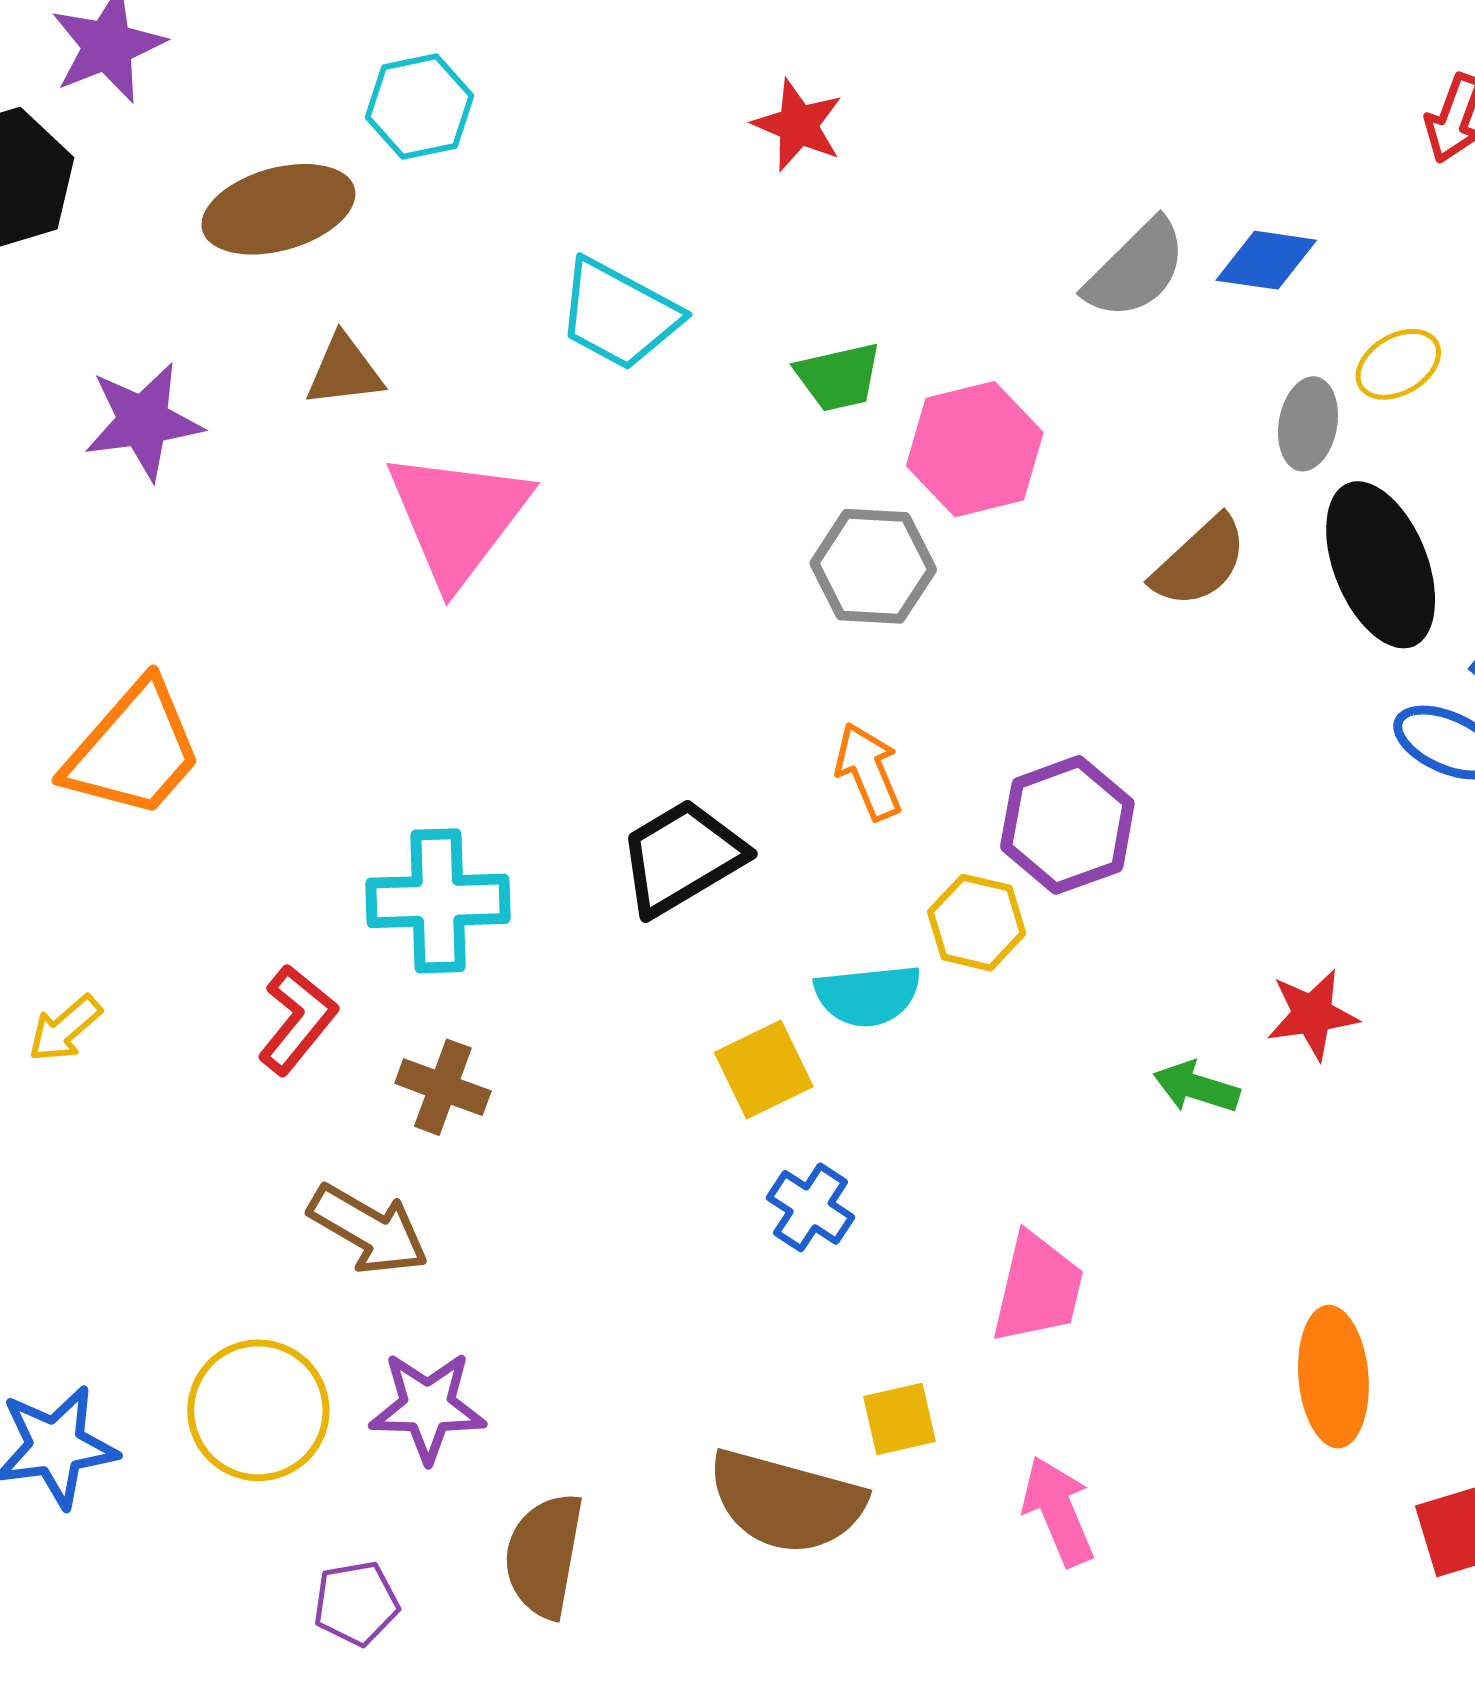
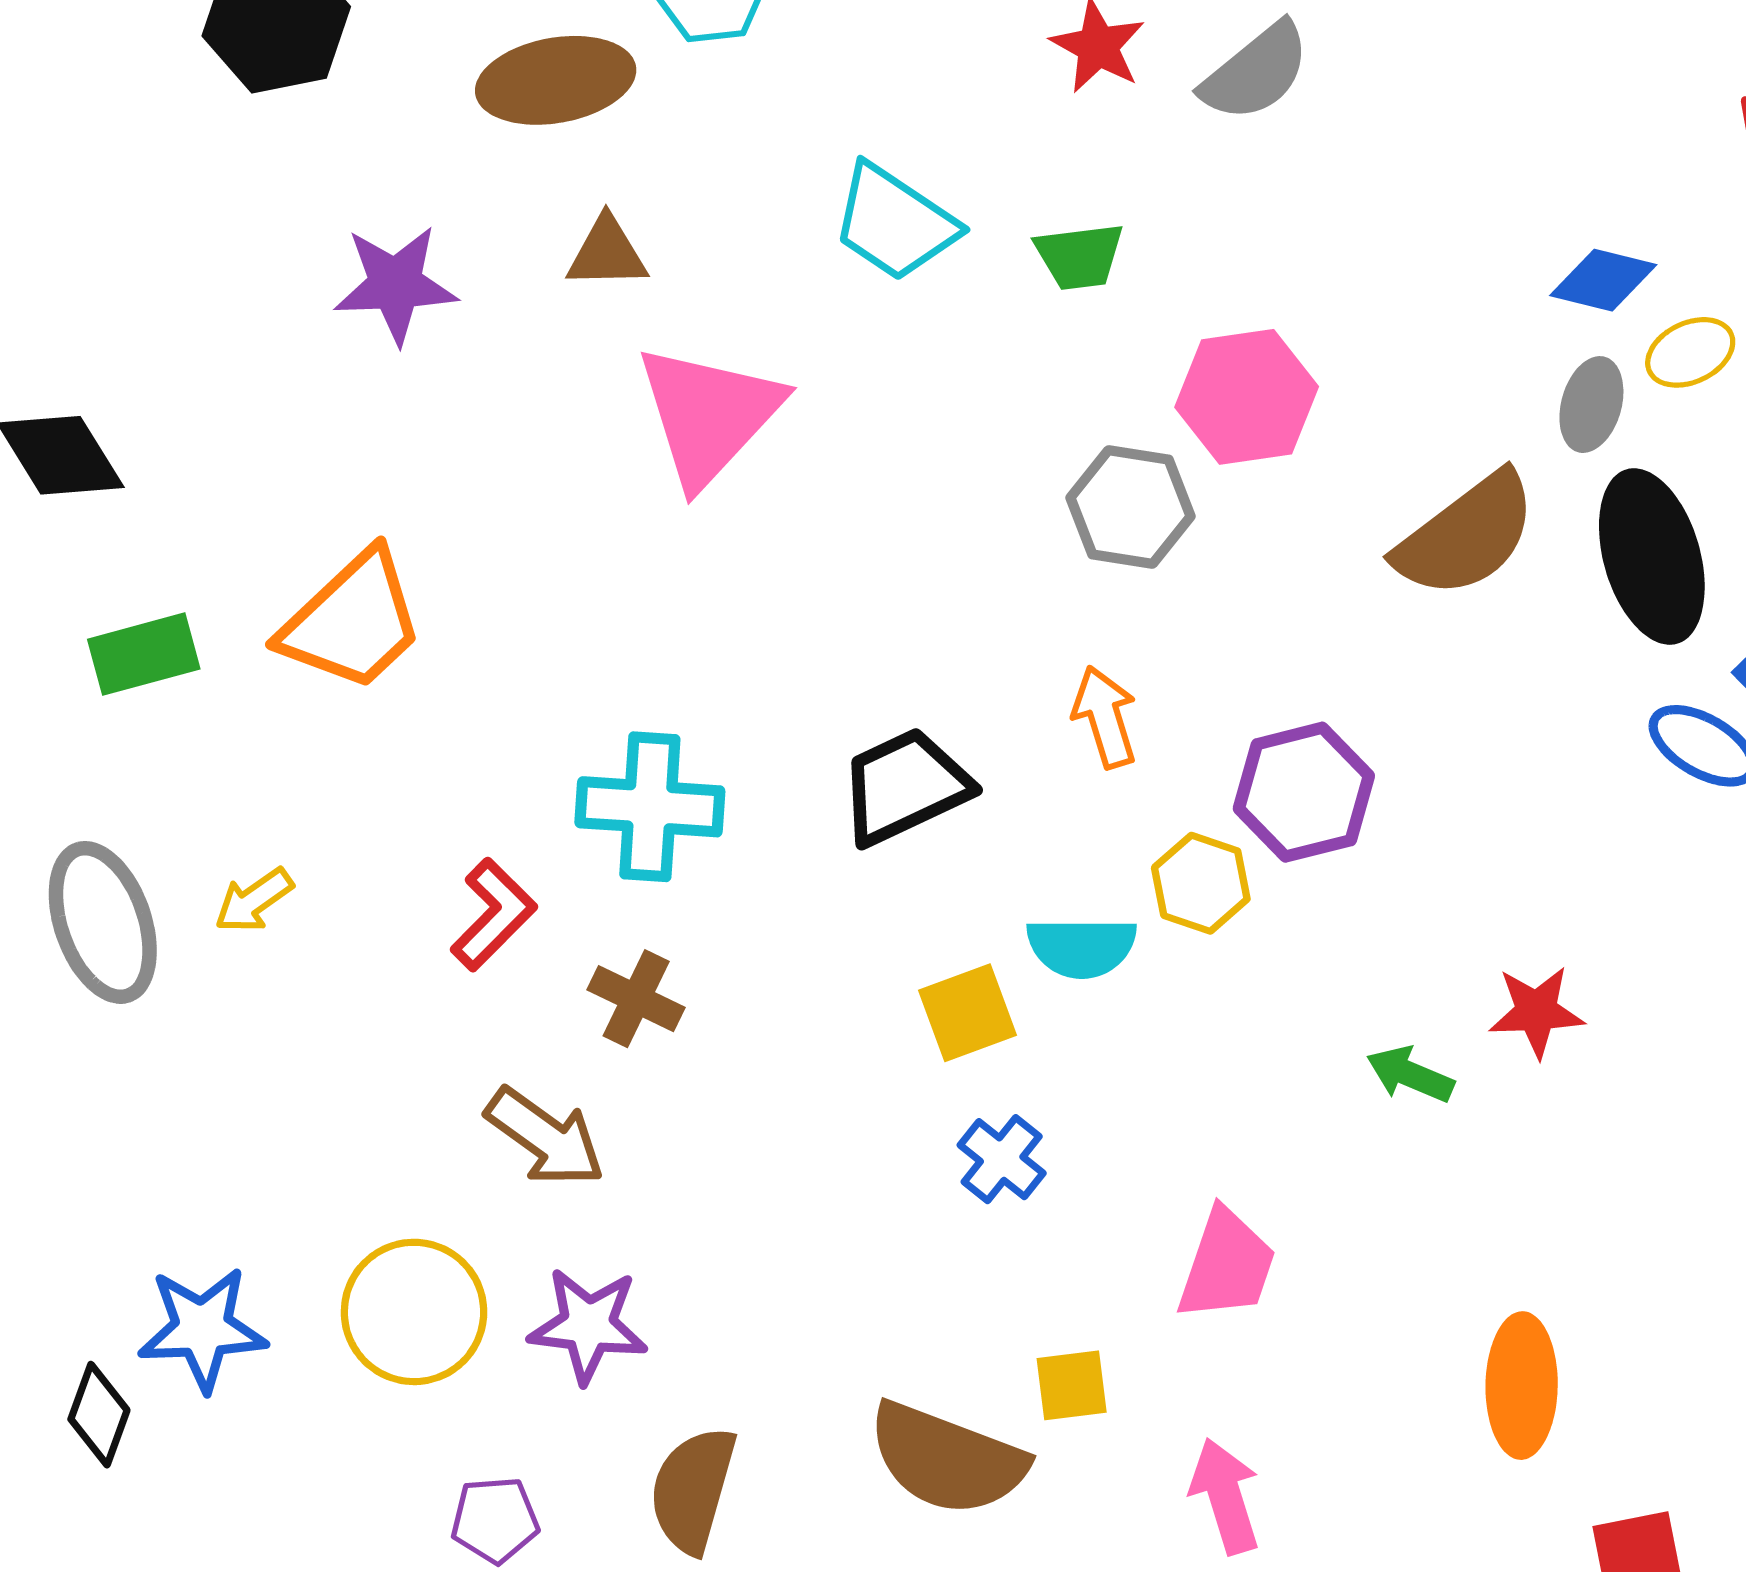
blue diamond: (1266, 260) -> (1603, 280), moved
gray semicircle: (1136, 269) -> (1256, 72), moved
green trapezoid: (838, 377) -> (1079, 256), moved
brown semicircle: (1200, 562) -> (1466, 535), size x1.4

